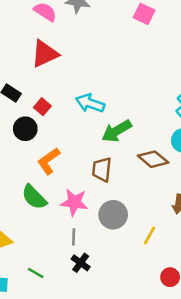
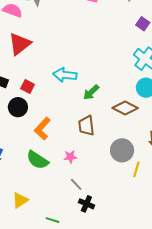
green arrow: (117, 131) -> (91, 92), size x0.7
pink star: (74, 202) -> (70, 157), size x0.6
gray circle: (113, 215) -> (122, 150), moved
gray line: (74, 237) -> (76, 184), turned -32

